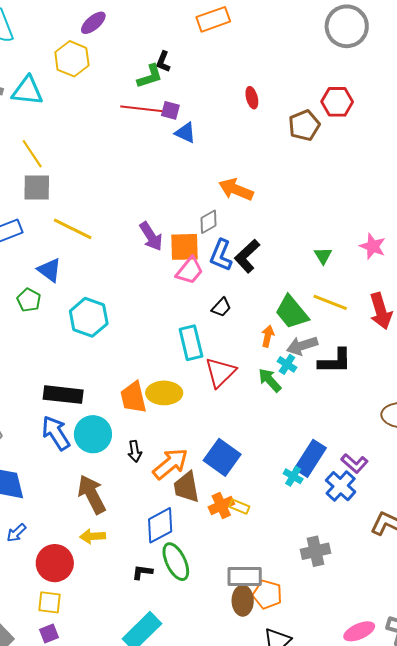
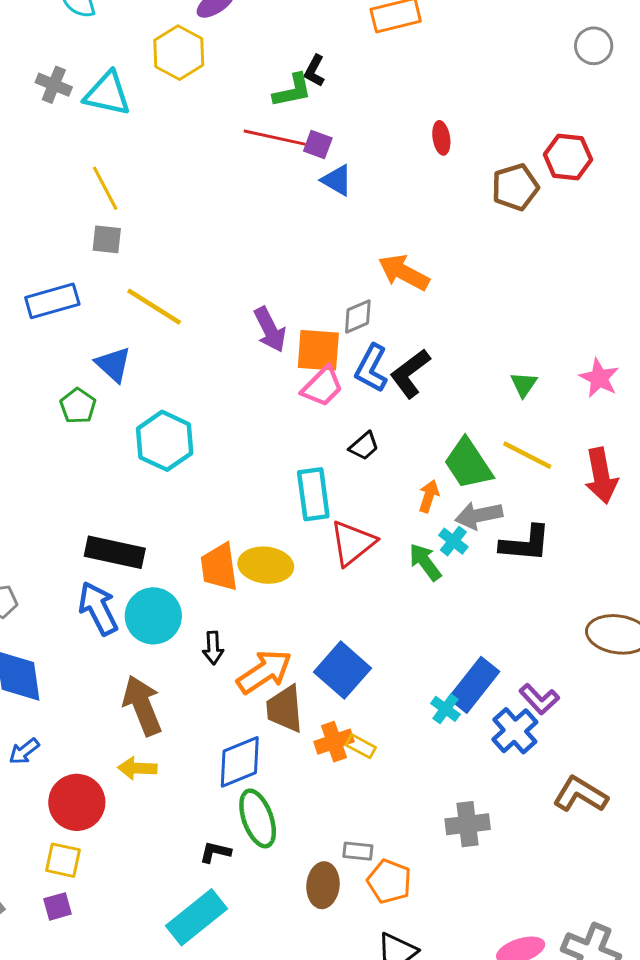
gray circle: (347, 26) -> (594, 46), size x0.6
gray square: (37, 188) -> (107, 239), size x0.7
black L-shape: (142, 572) -> (215, 852), moved
gray rectangle: (245, 577) -> (358, 851), size x0.6
brown ellipse: (243, 601) -> (323, 885), moved

